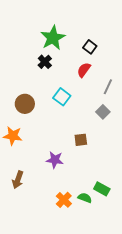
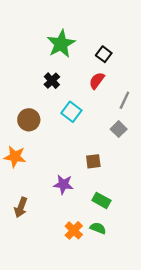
black cross: (45, 62) -> (52, 81), moved
green rectangle: (102, 189) -> (101, 200), moved

